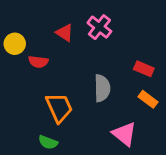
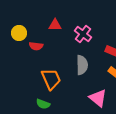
pink cross: (99, 27) -> (83, 34), moved
red triangle: (65, 33) -> (55, 25), turned -32

